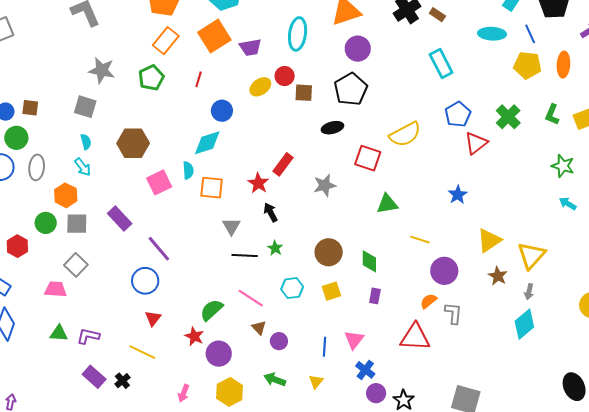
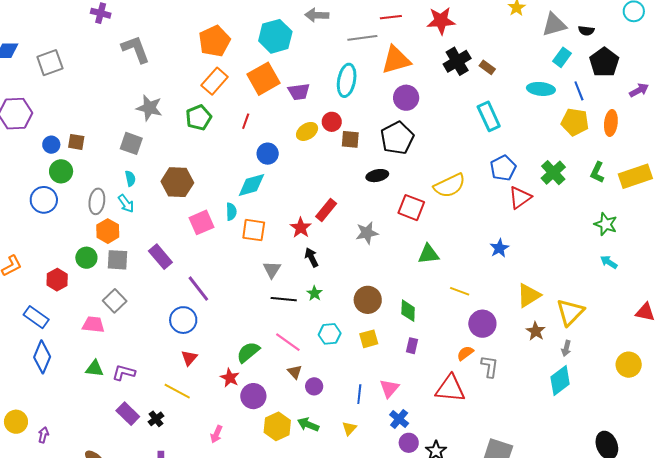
gray ellipse: (37, 167) -> (97, 201), moved
yellow hexagon: (230, 392) -> (277, 426), moved

